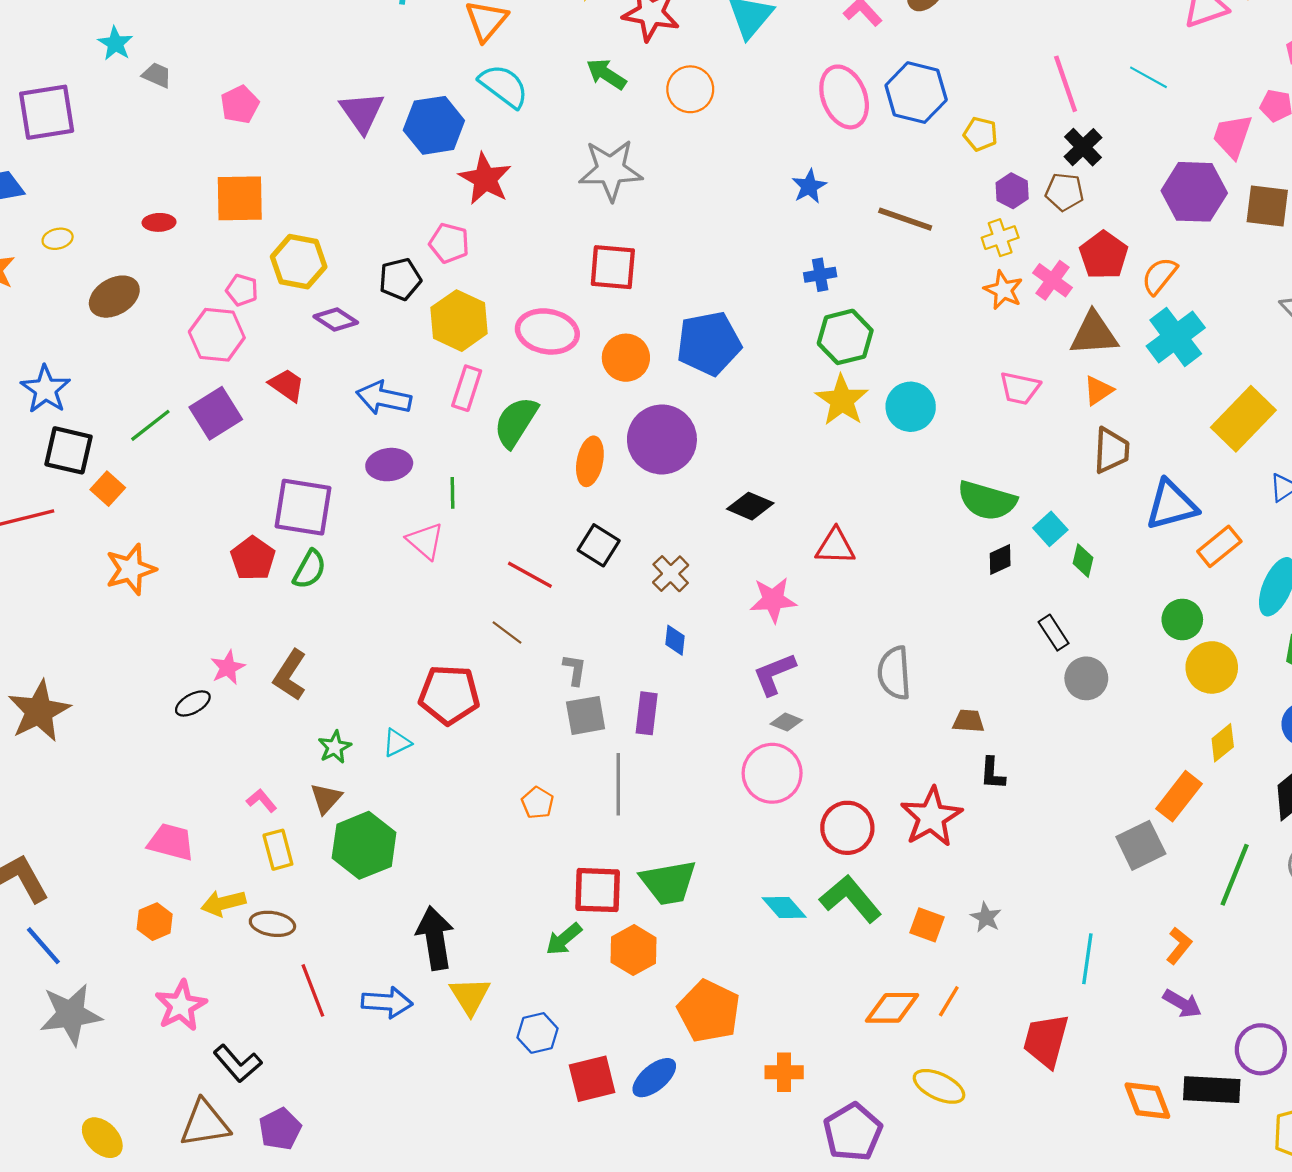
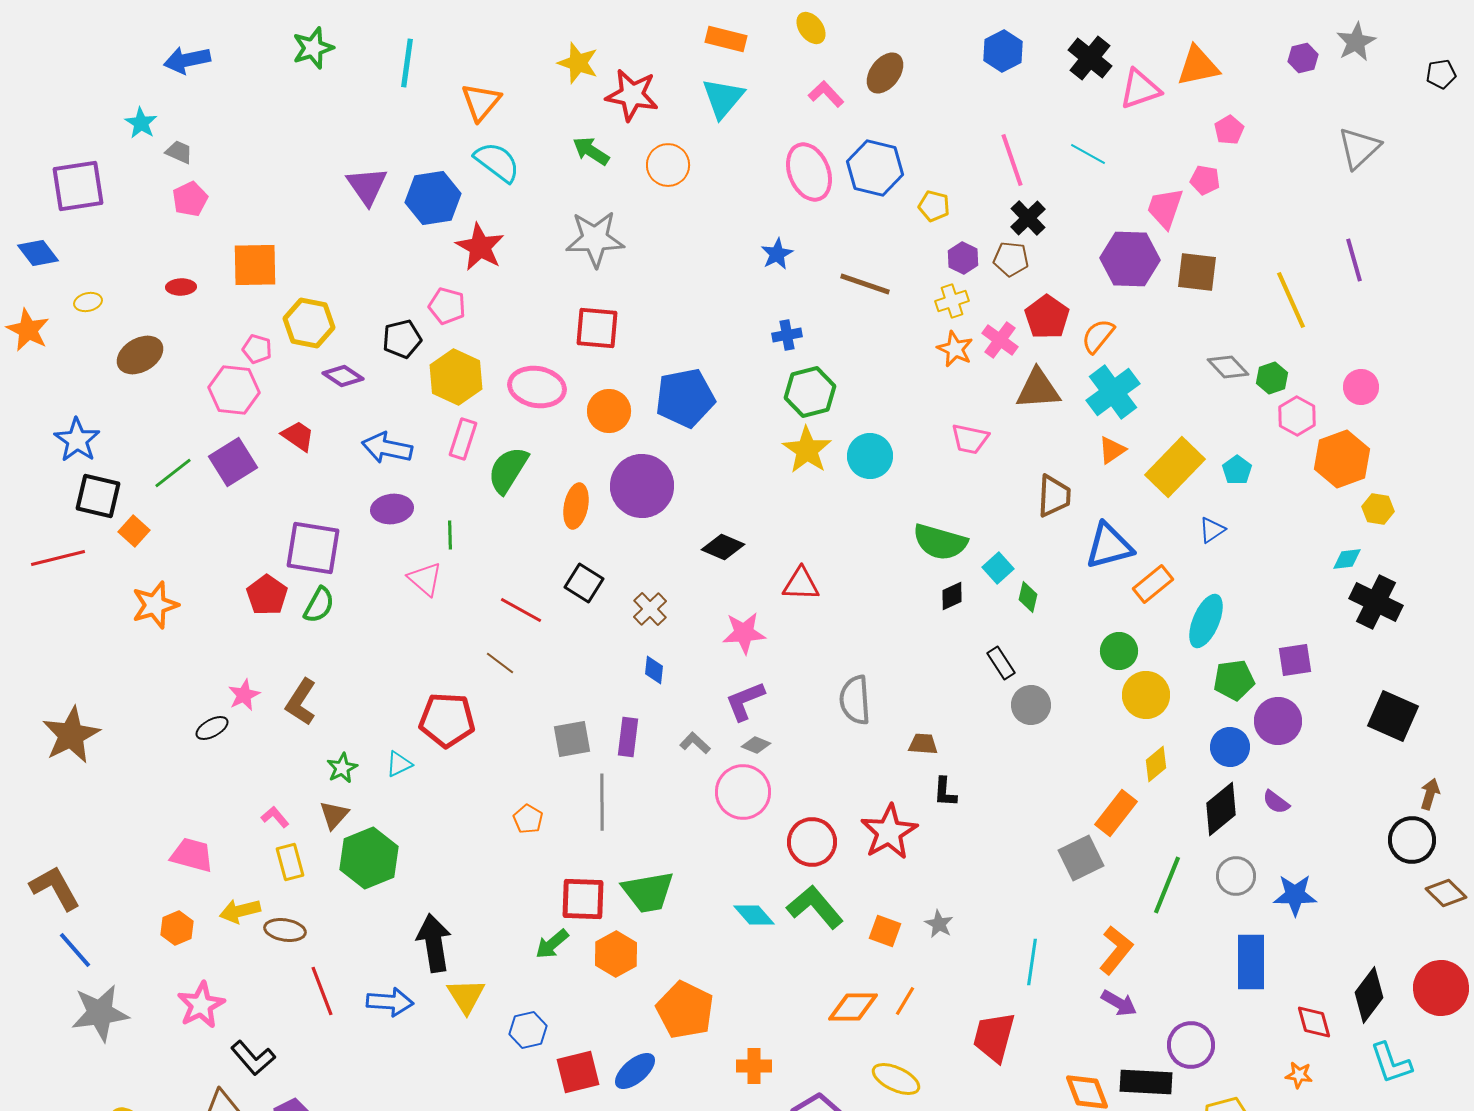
pink pentagon: (240, 105) -> (190, 199), moved
orange triangle: (1098, 390) -> (1112, 450), moved
gray L-shape: (575, 670) -> (695, 743), moved, turned -56
orange L-shape: (1179, 946) -> (1116, 950), size x1.4

